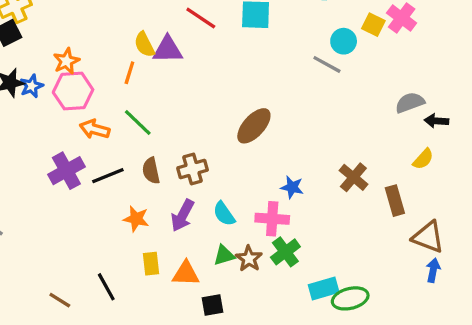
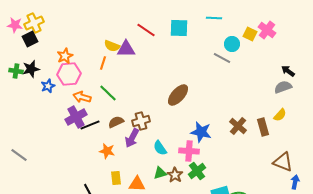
yellow semicircle: (144, 45) -> (112, 46), turned -42
blue star: (32, 86) -> (48, 86), moved
gray semicircle: (410, 103) -> (283, 87), moved
black arrow: (436, 121) -> (288, 71), moved, turned 32
purple cross: (66, 171) -> (76, 117), moved
brown semicircle: (151, 171) -> (116, 122), turned 77
blue star: (292, 187) -> (201, 132), size x1.5
brown rectangle: (395, 201) -> (263, 127), moved
purple arrow: (183, 215) -> (132, 138), moved
blue arrow: (433, 270) -> (295, 182), moved

